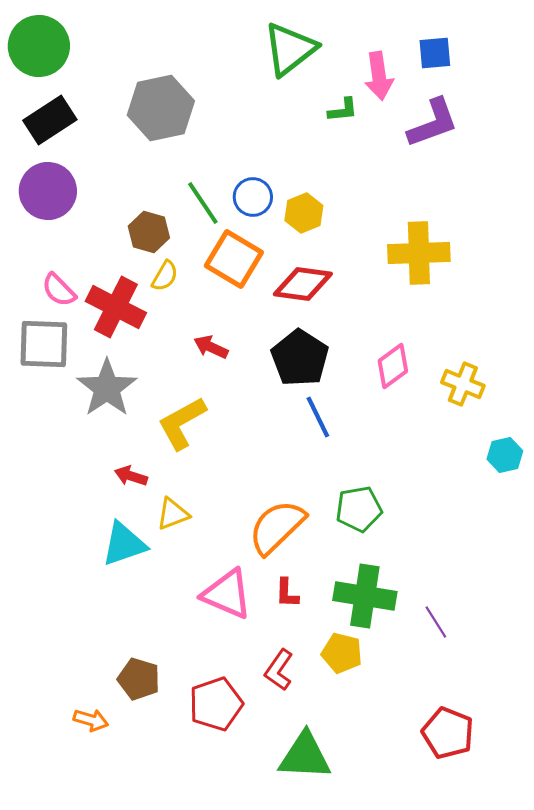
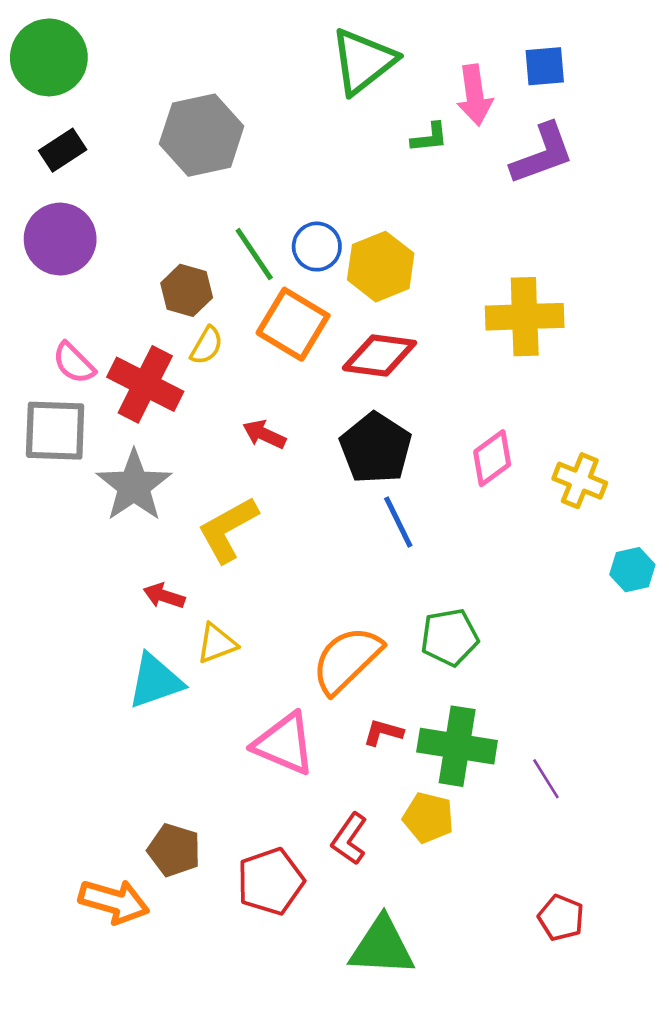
black rectangle: (50, 120) -> (63, 150), size x0.7
yellow hexagon: (304, 213) -> (381, 267), size x1.4
red L-shape: (287, 593) -> (383, 732), moved, turned 104
orange arrow: (91, 720) -> (114, 901), size x1.6
red pentagon: (448, 733) -> (561, 918), size x0.7

